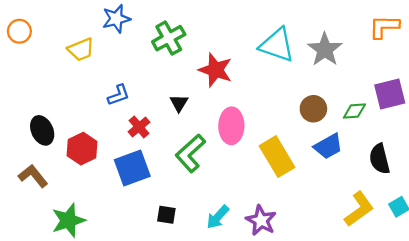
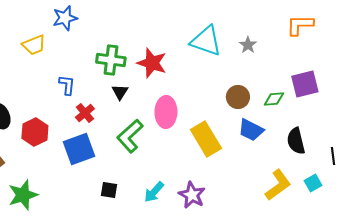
green cross: (169, 38) -> (111, 60), moved, turned 36
gray star: (325, 49) -> (248, 45), size x0.6
blue L-shape: (119, 95) -> (67, 85), turned -65
blue trapezoid: (328, 146) -> (251, 130), turned 56

